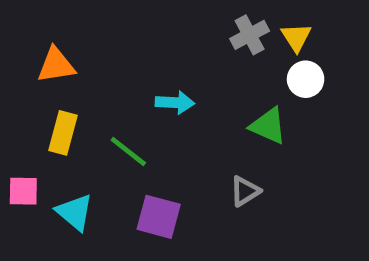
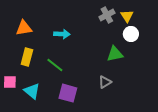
cyan arrow: (175, 103) -> (62, 34), moved
green triangle: (268, 126) -> (115, 54), turned -36

